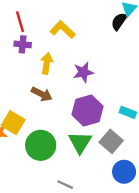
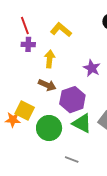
purple star: (83, 72) -> (92, 68), moved, turned -30
purple hexagon: (88, 111) -> (72, 100), moved
green triangle: (80, 142) -> (82, 123), turned -30

